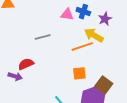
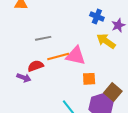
pink triangle: (67, 14) -> (76, 56), moved, size x1.5
gray line: (43, 37) -> (43, 38), moved
orange line: (82, 47) -> (58, 56), moved

